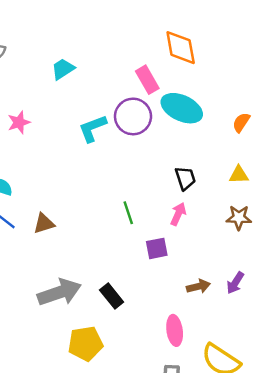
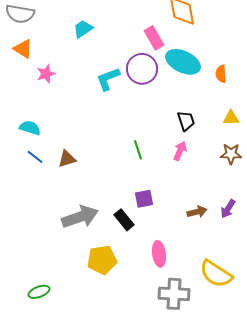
orange semicircle: (241, 122) -> (221, 74), moved, turned -36
purple square: (157, 248) -> (144, 199), moved
pink ellipse: (175, 330) -> (159, 254), moved

